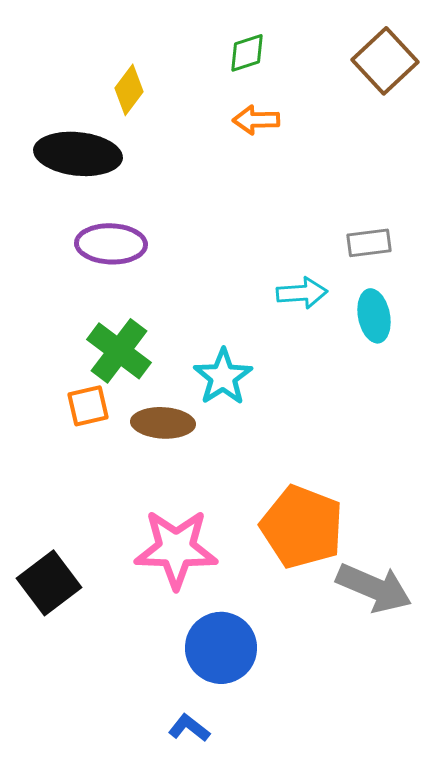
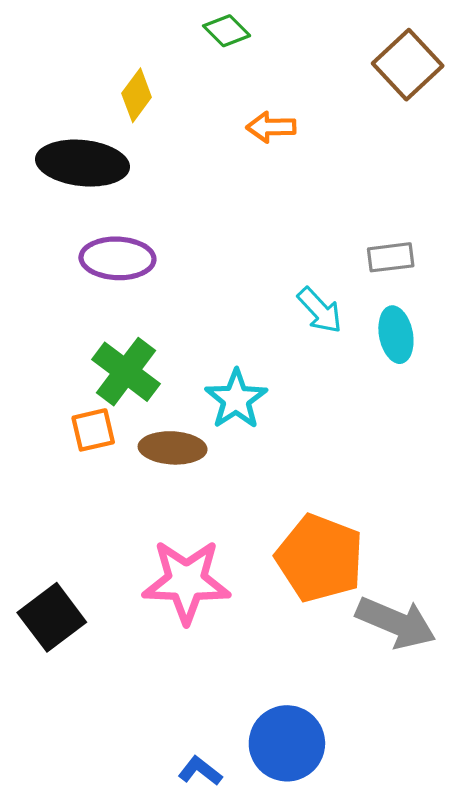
green diamond: (247, 53) -> (227, 31), moved, turned 63
cyan arrow: (302, 293) -> (320, 310), turned 51
blue circle: (221, 648) -> (287, 743), moved

